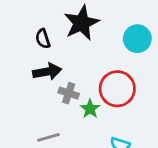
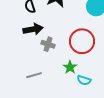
green star: (90, 109) -> (70, 67), moved

